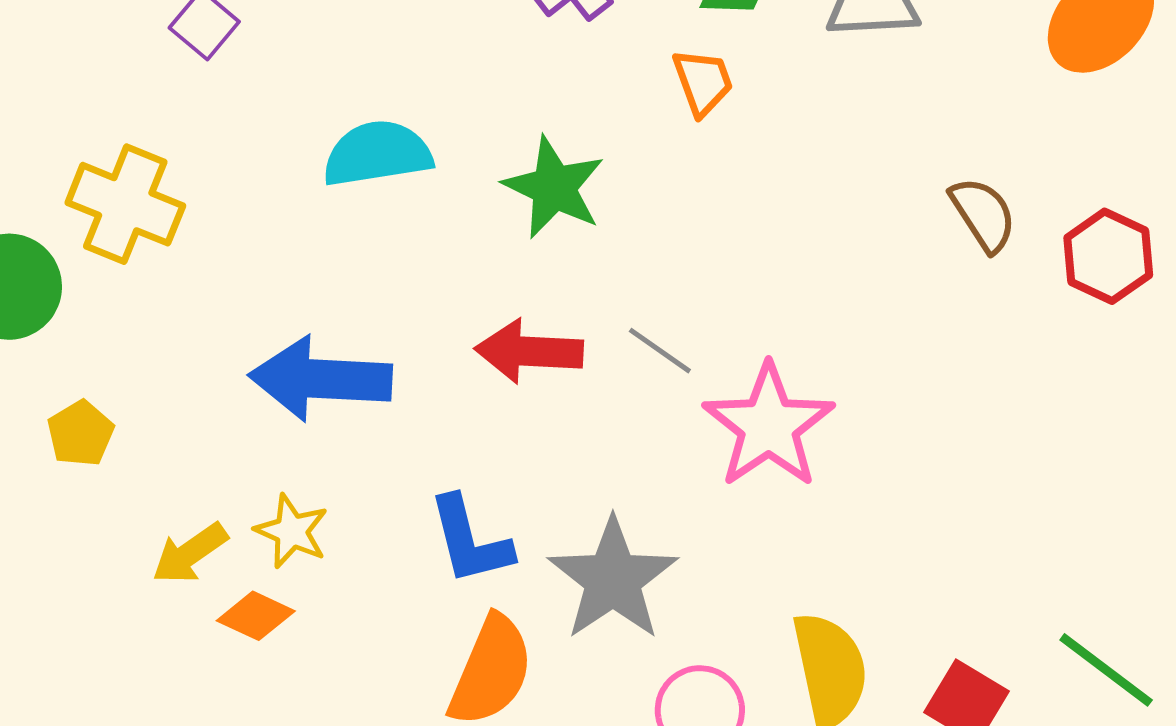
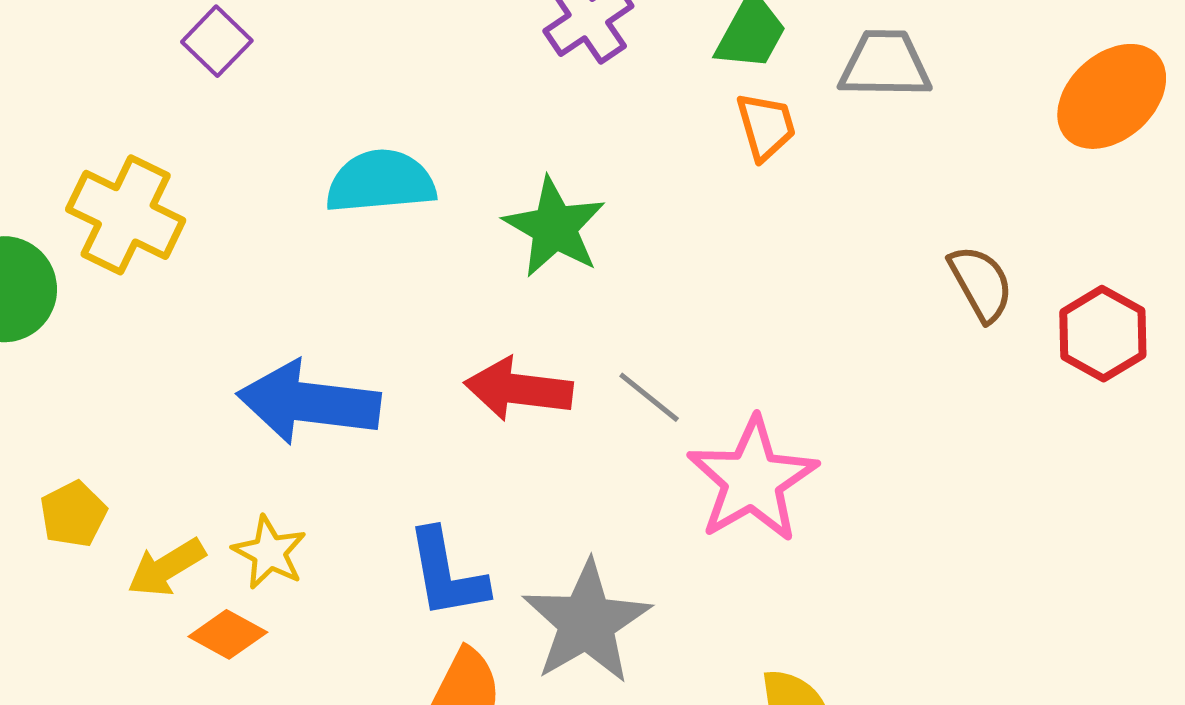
orange trapezoid: (703, 82) -> (766, 126), moved
yellow pentagon: (80, 433) -> (73, 514), moved

